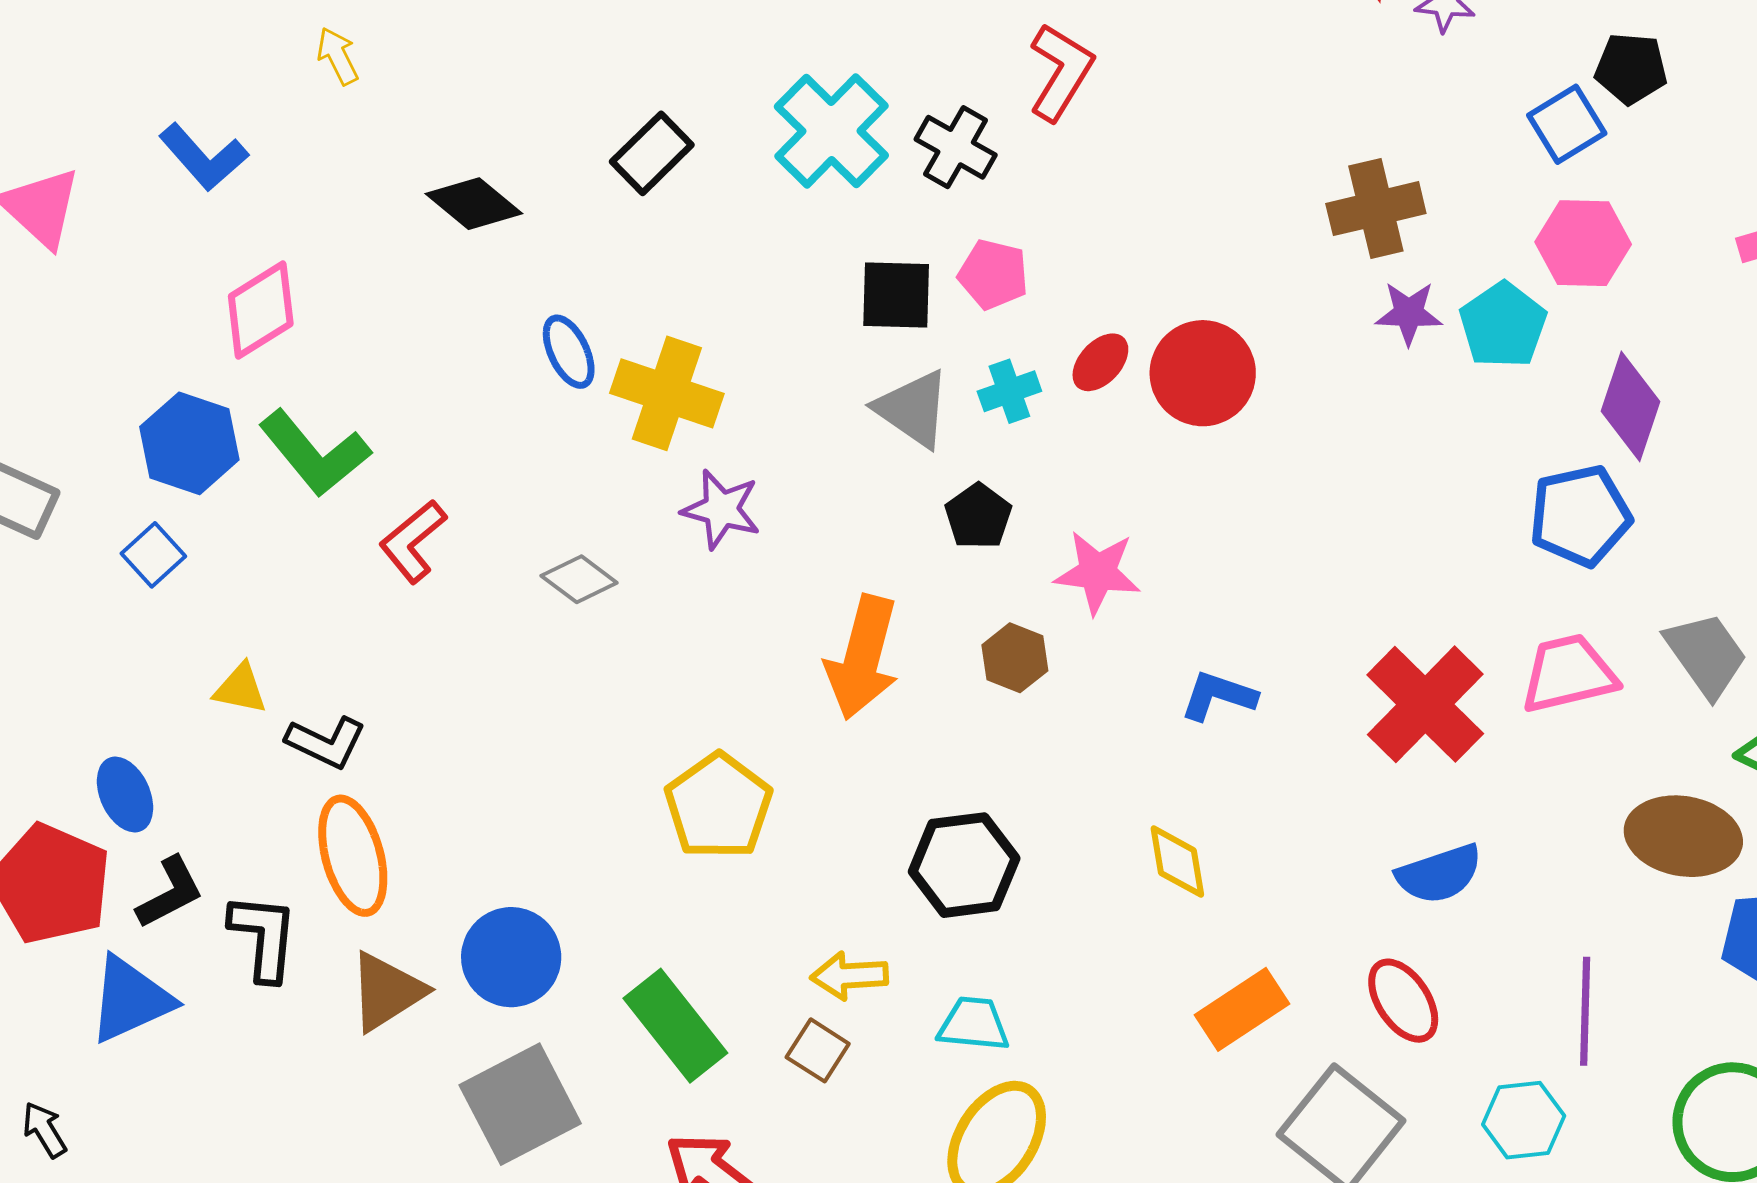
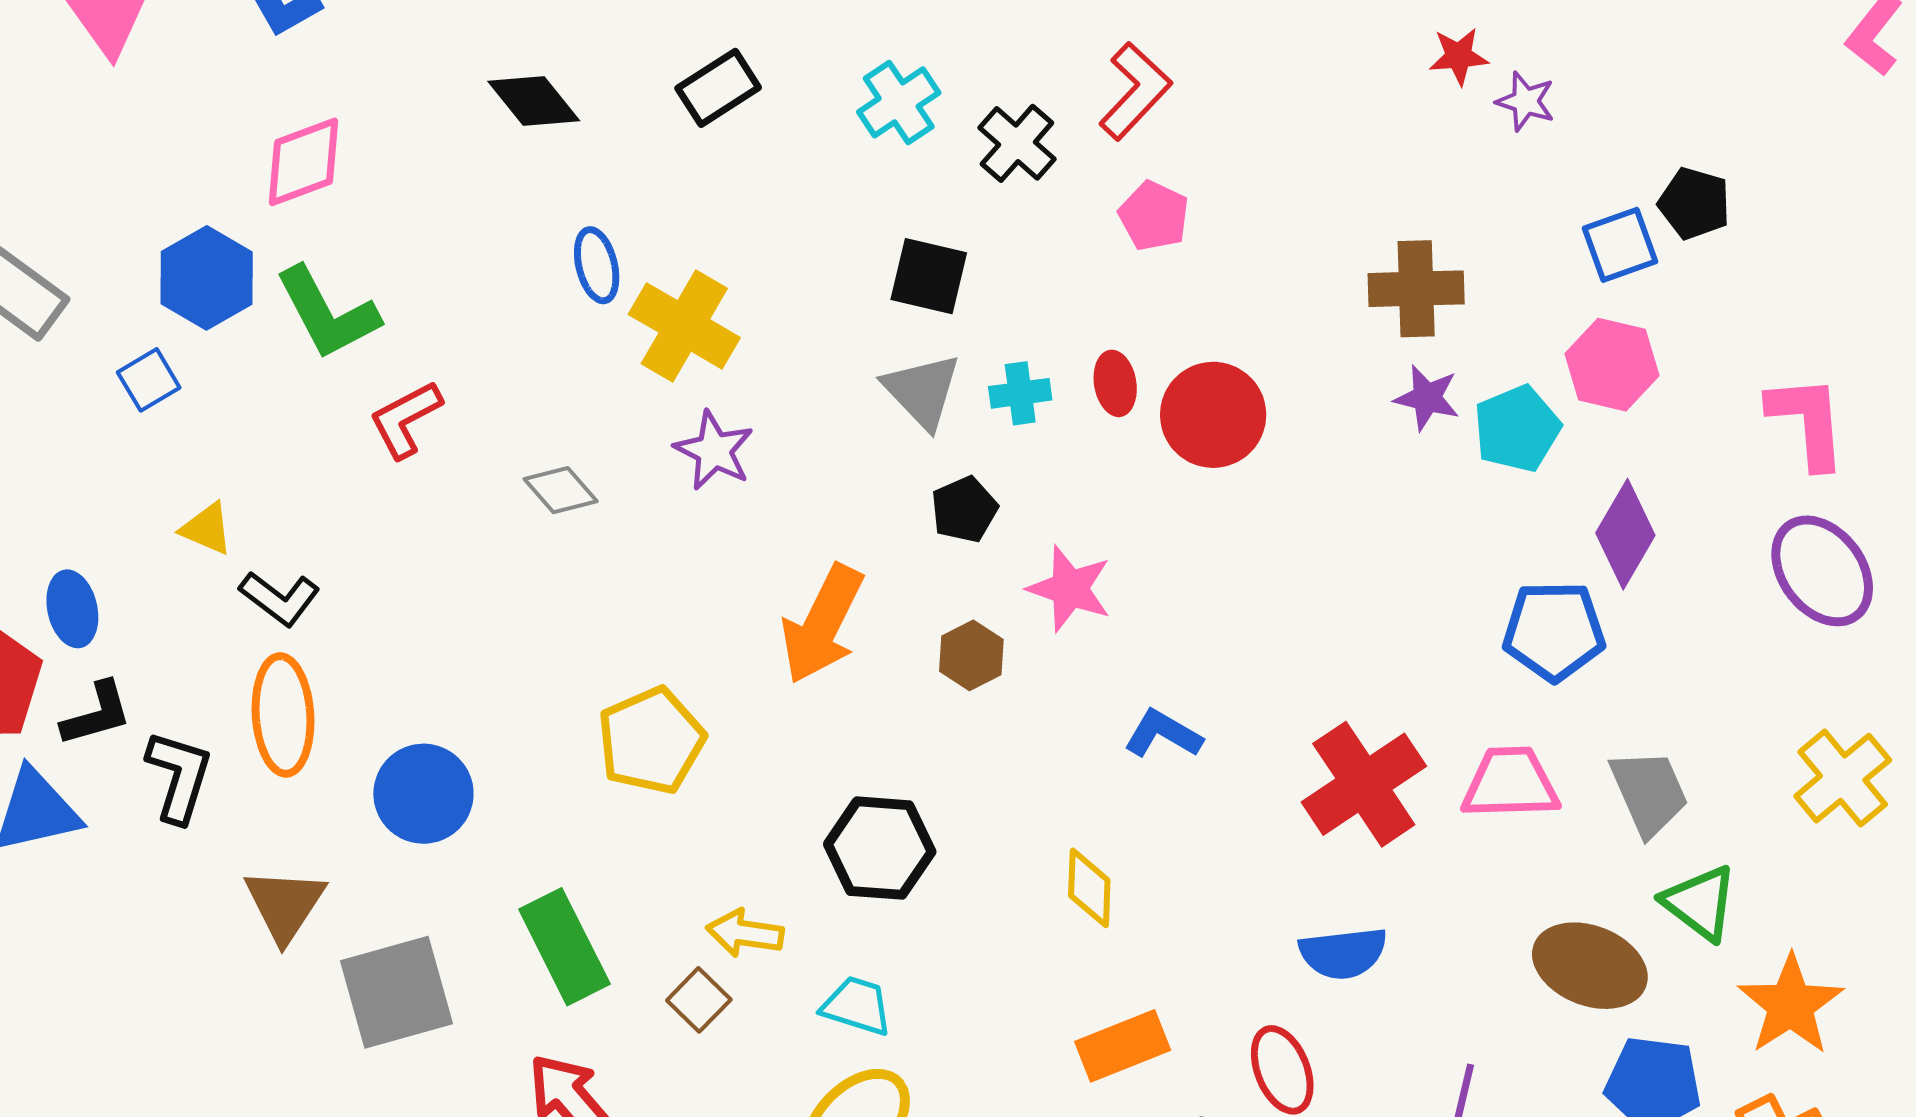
cyan cross: (831, 131) -> (899, 102), size x0.7
pink pentagon: (993, 274) -> (1154, 216), moved
red ellipse: (1100, 362) -> (1115, 383), turned -64
blue circle: (511, 957) -> (423, 794), moved
brown triangle: (387, 991) -> (285, 905), moved, turned -36

